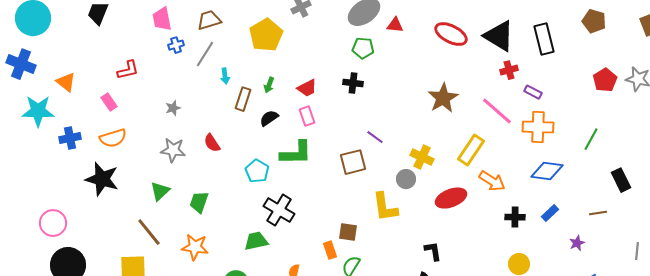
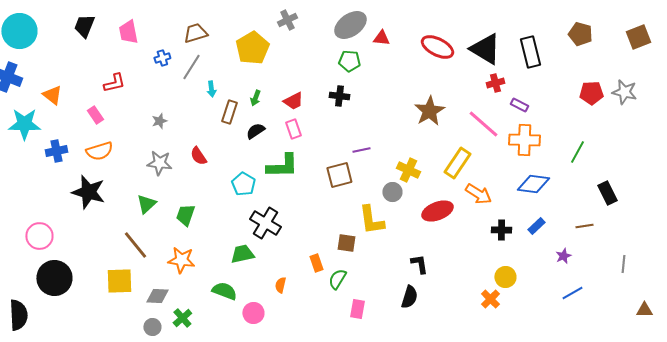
pink trapezoid: (162, 19) -> (128, 32), moved
red pentagon: (605, 80) -> (591, 93), turned 30
purple line: (375, 137) -> (361, 150), turned -48
brown square: (348, 232) -> (346, 243), moved

